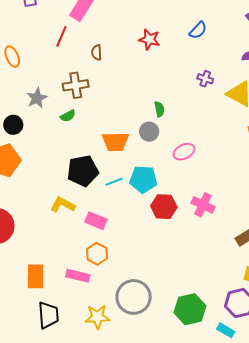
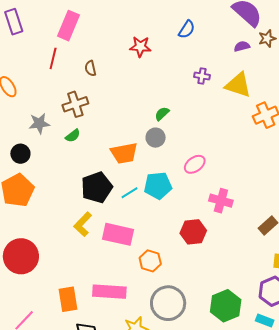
gray star: (37, 98) -> (39, 123), turned 30
green semicircle: (159, 109) -> (162, 114), turned -112
pink ellipse: (184, 152) -> (195, 164), moved
yellow L-shape: (63, 205) -> (83, 224), turned -65
red hexagon: (164, 207) -> (193, 232), moved
pink rectangle: (96, 221) -> (118, 234), size x1.4
orange hexagon: (97, 254) -> (150, 261), moved
pink rectangle: (78, 276) -> (109, 292), size x1.4

